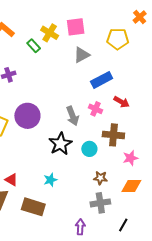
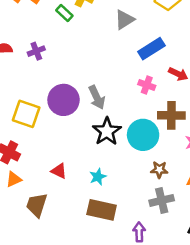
gray arrow: (72, 116) -> (97, 97), moved
cyan circle: (89, 149) -> (143, 135), size x1.6
red triangle: (11, 180) -> (59, 171), moved
brown rectangle: (33, 207) -> (102, 210), moved

